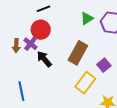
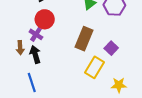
brown arrow: (16, 46) -> (20, 48), moved
black arrow: (44, 59) -> (35, 54), moved, turned 30

